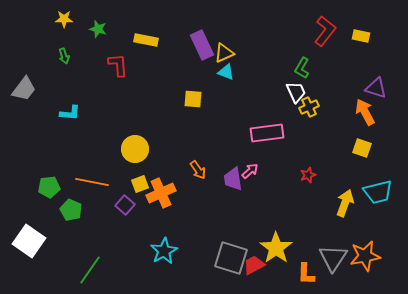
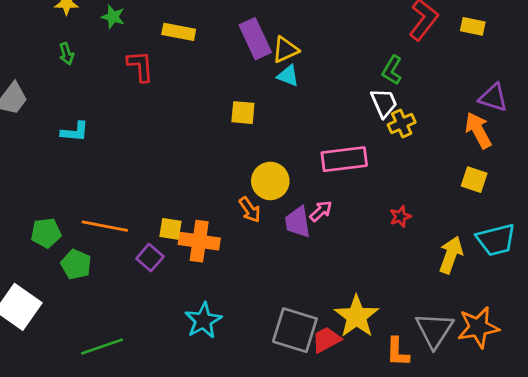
yellow circle: (135, 149) -> (270, 181), moved
yellow square: (140, 184) -> (170, 229), turned 30
orange cross: (161, 193) -> (199, 241), turned 32
green line: (90, 270) -> (102, 346), turned 36

